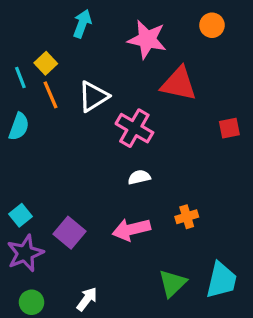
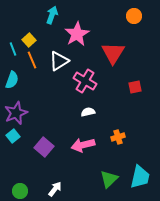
pink star: (147, 39) -> (77, 34), moved, turned 30
red triangle: (179, 84) -> (113, 53), turned 50
red square: (229, 128) -> (135, 87), moved
purple star: (25, 253) -> (16, 113), moved

